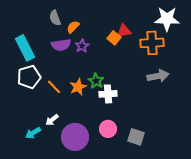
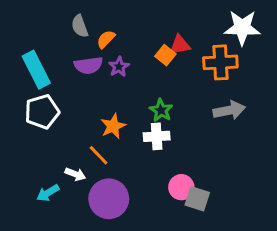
green star: (96, 81) -> (161, 110), moved
orange line: (54, 87) -> (99, 155), moved
white arrow: (52, 120) -> (75, 174), turned -120
pink circle: (108, 129) -> (181, 187), moved

